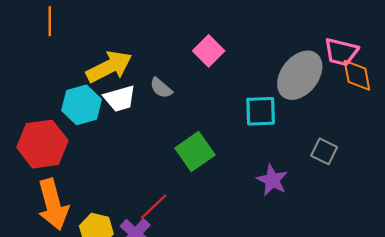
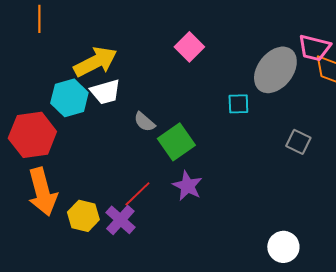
gray semicircle: (161, 88) -> (144, 122), moved
cyan square: (261, 111) -> (238, 104), size x0.7
purple star: (272, 180) -> (187, 186), moved

